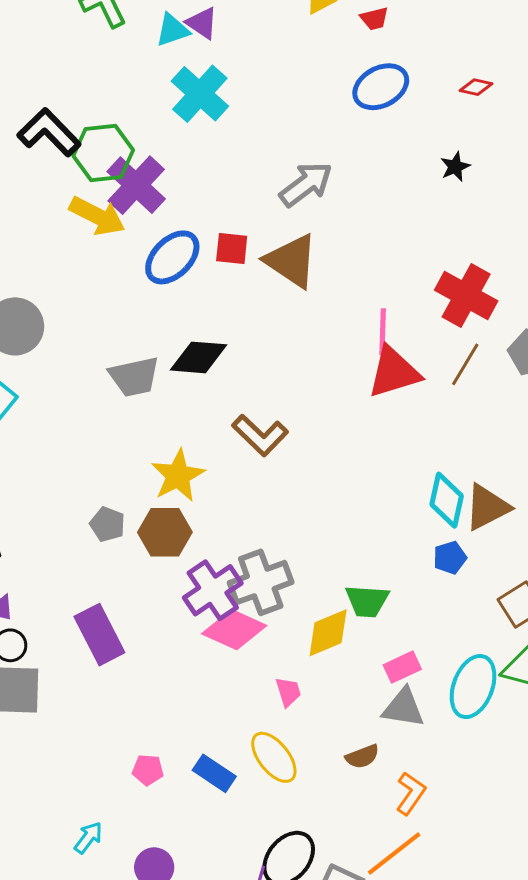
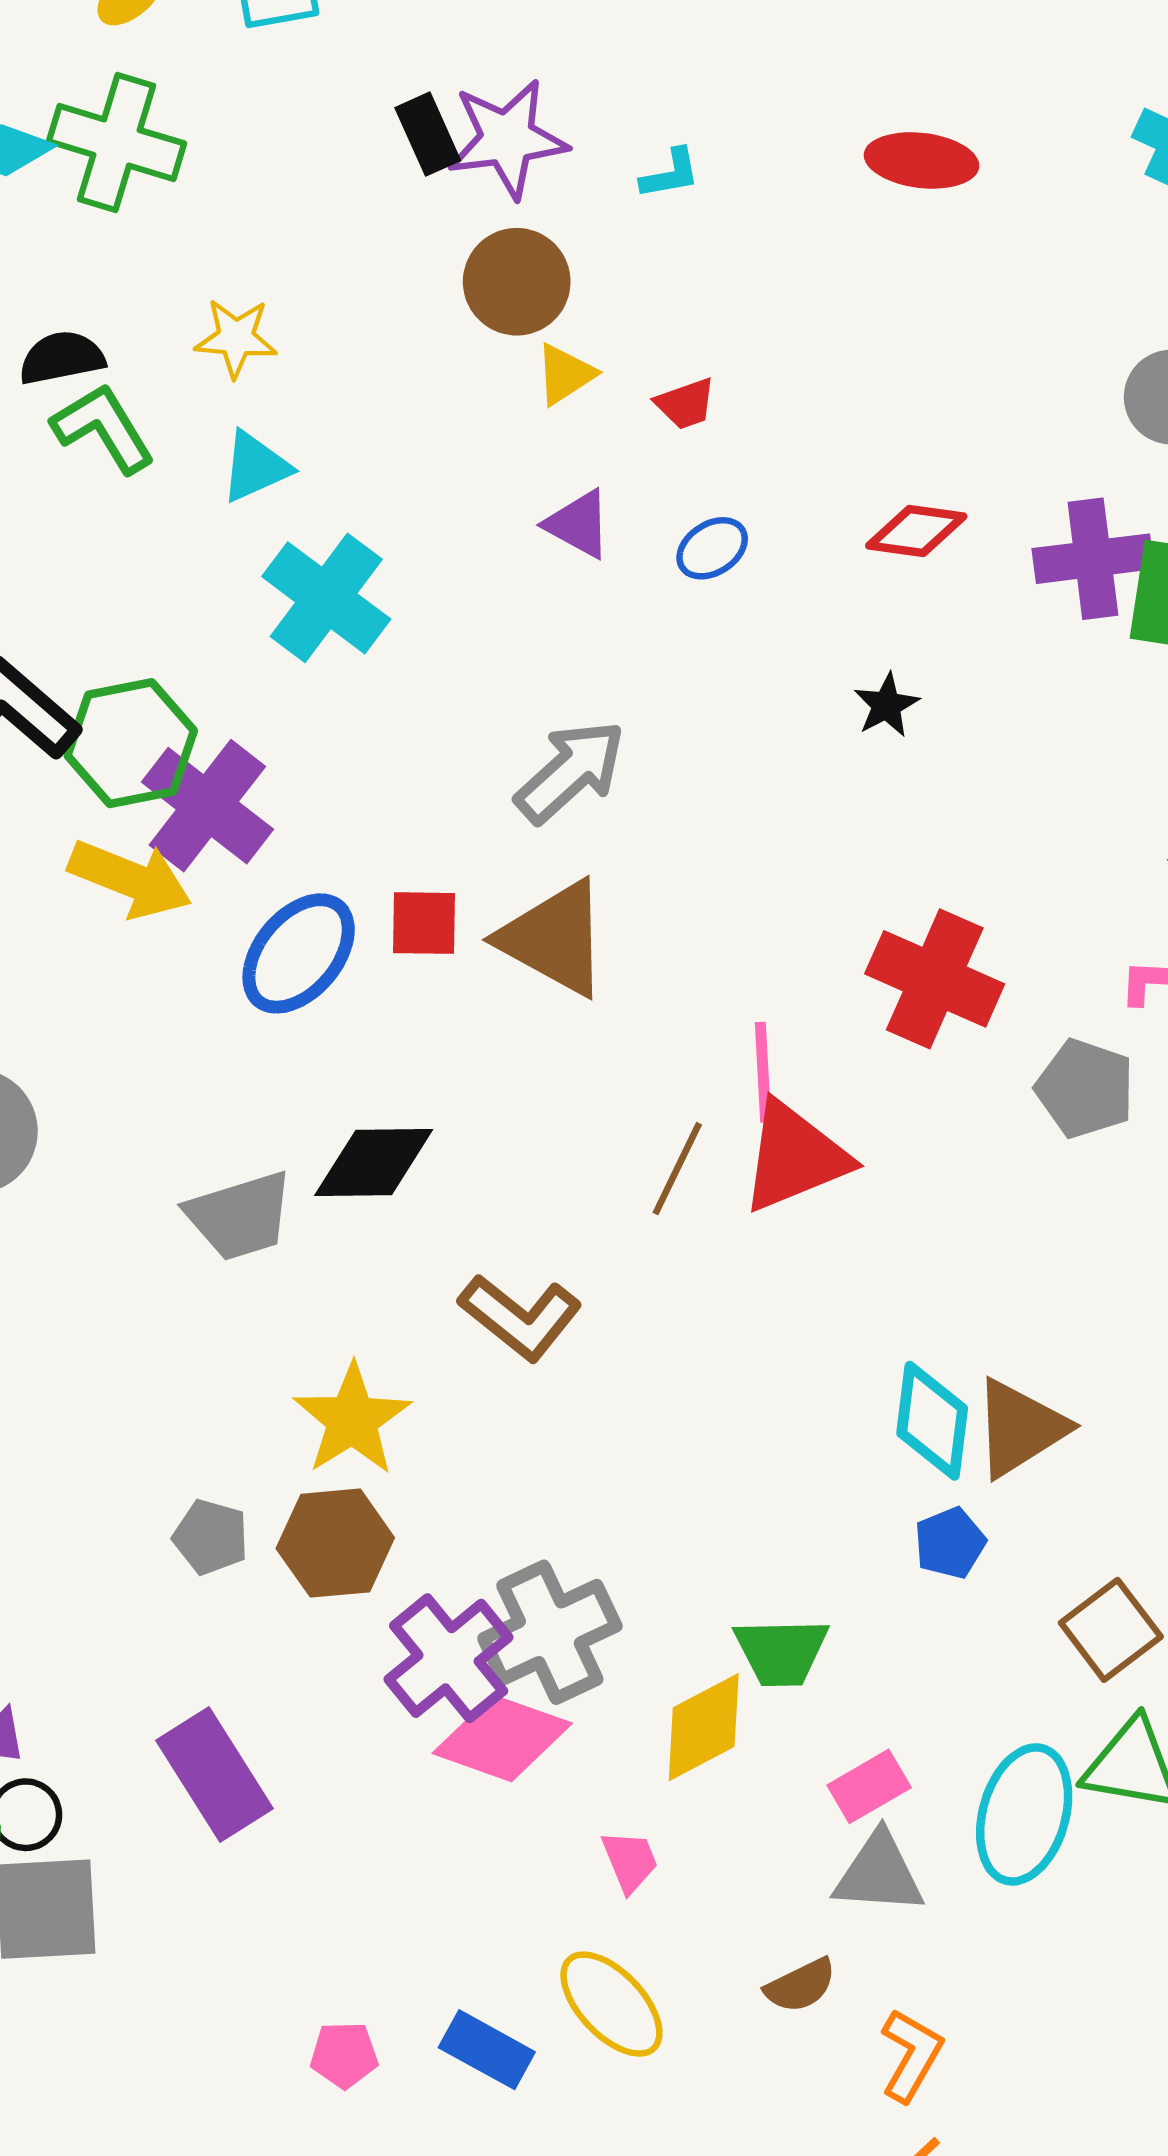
purple triangle: (202, 23) -> (578, 524), moved
blue ellipse: (381, 87) -> (712, 548), size x0.6
red diamond: (476, 87) -> (916, 531), size x1.4
brown line: (465, 364) -> (677, 1169), moved

